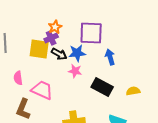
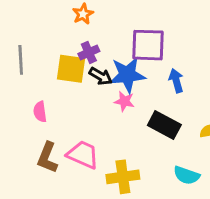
orange star: (55, 27) -> (83, 14), moved
blue star: (77, 53) -> (127, 75), size x1.4
pink trapezoid: (42, 90) -> (83, 155), moved

